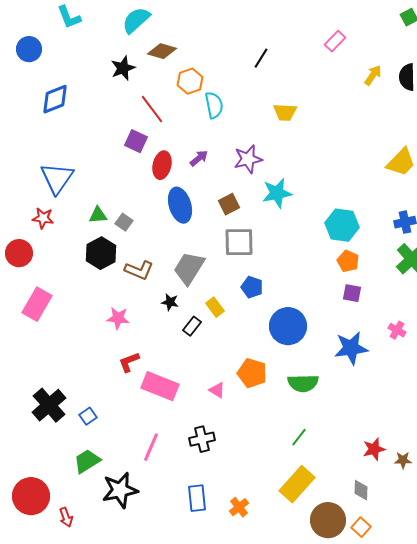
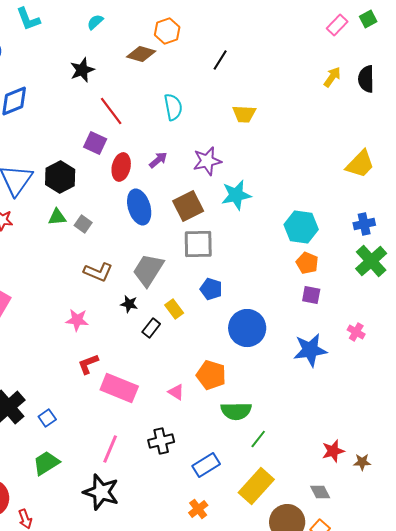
cyan semicircle: (136, 20) -> (95, 22), size x0.6
pink rectangle: (335, 41) -> (337, 25), moved
brown diamond: (162, 51) -> (141, 54), moved
orange hexagon: (190, 81) -> (167, 31), moved
brown square: (229, 204) -> (188, 206), size x1.4
black hexagon: (101, 253) -> (60, 177), moved
green semicircle: (303, 383) -> (236, 411), moved
black star: (120, 490) -> (101, 492), moved, turned 30
gray diamond: (361, 490) -> (320, 492), turned -30
blue rectangle: (197, 498) -> (206, 465), moved, turned 64

